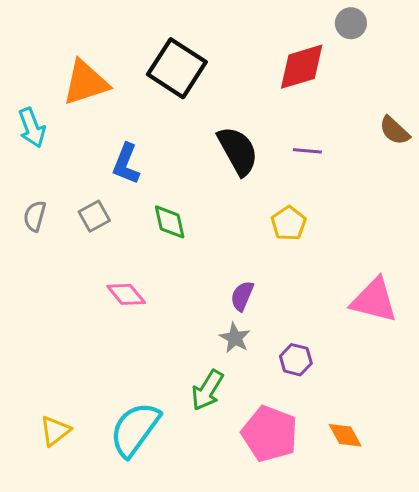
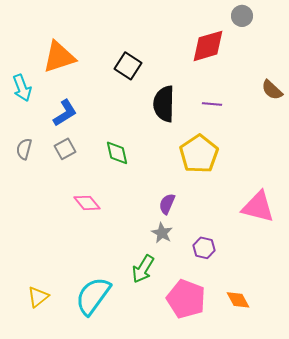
black square: (177, 68) -> (128, 66), moved, size x0.7
black semicircle: (238, 151) -> (164, 104), turned -150
blue L-shape: (126, 164) -> (65, 113), moved, turned -144
yellow pentagon: (289, 223) -> (199, 154), size x1.6

